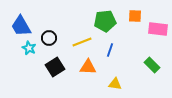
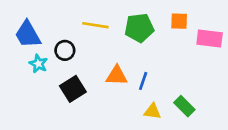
yellow line: (82, 42) -> (95, 25), moved, turned 30
blue line: (110, 50) -> (143, 81), moved
green rectangle: (152, 65) -> (184, 106), moved
orange triangle: (88, 67) -> (117, 76), moved

